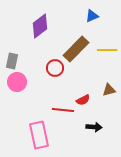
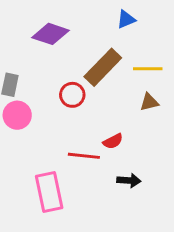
purple diamond: (40, 26) -> (51, 34), turned 55
brown triangle: (109, 90) -> (149, 102), moved

